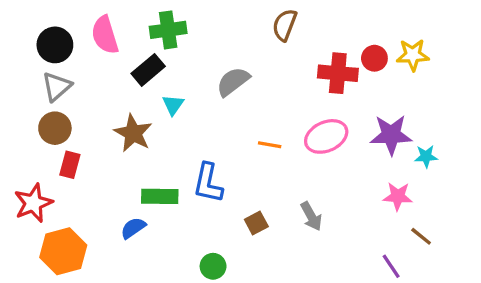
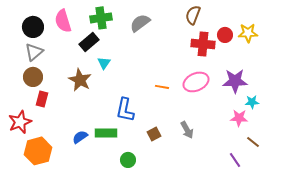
brown semicircle: (285, 25) -> (193, 15), moved
gray semicircle: (233, 82) -> (140, 23), moved
cyan star: (426, 156) -> (252, 102), moved
green rectangle: (160, 196) -> (106, 133), moved

